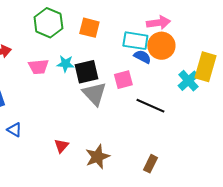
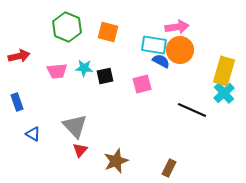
black square: (86, 72) -> (105, 76), size x0.7
cyan cross: (188, 81) -> (224, 93), moved
gray triangle: (94, 94) -> (75, 126), moved
black line: (150, 106) -> (192, 110), moved

